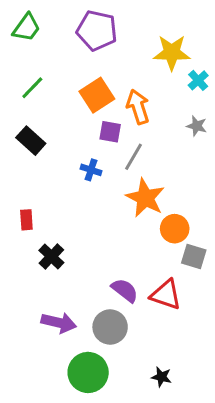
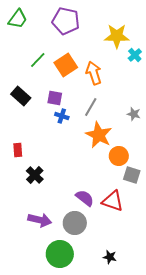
green line: (32, 88) -> (38, 60), moved
gray star: (197, 126) -> (134, 114), moved
purple square: (110, 132) -> (55, 98), moved

